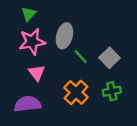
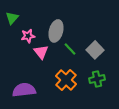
green triangle: (29, 14) -> (12, 18), moved
pink star: (32, 42) -> (28, 36), size x0.6
pink triangle: (37, 73) -> (41, 52), moved

